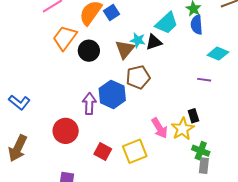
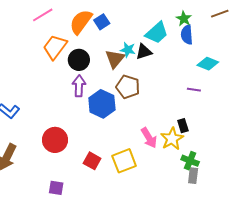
brown pentagon: (138, 77) -> (128, 87), turned 30
purple arrow: (89, 104) -> (79, 86), moved

